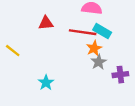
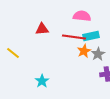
cyan rectangle: (102, 31) -> (91, 36), turned -42
gray star: (99, 62) -> (98, 54), moved

